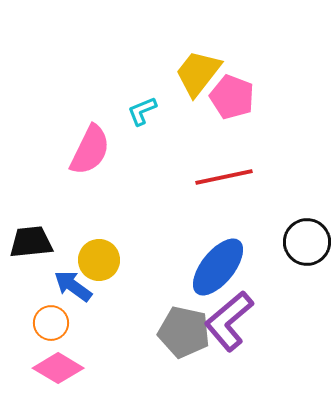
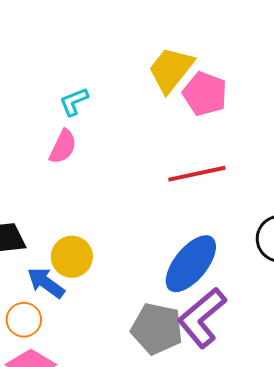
cyan L-shape: (142, 111) -> (74, 102), moved
pink semicircle: (90, 150) -> (63, 147), size x0.7

